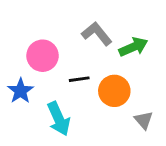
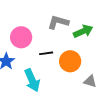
gray L-shape: (97, 34) -> (58, 22), turned -35
gray triangle: (144, 120) -> (90, 81), turned -32

